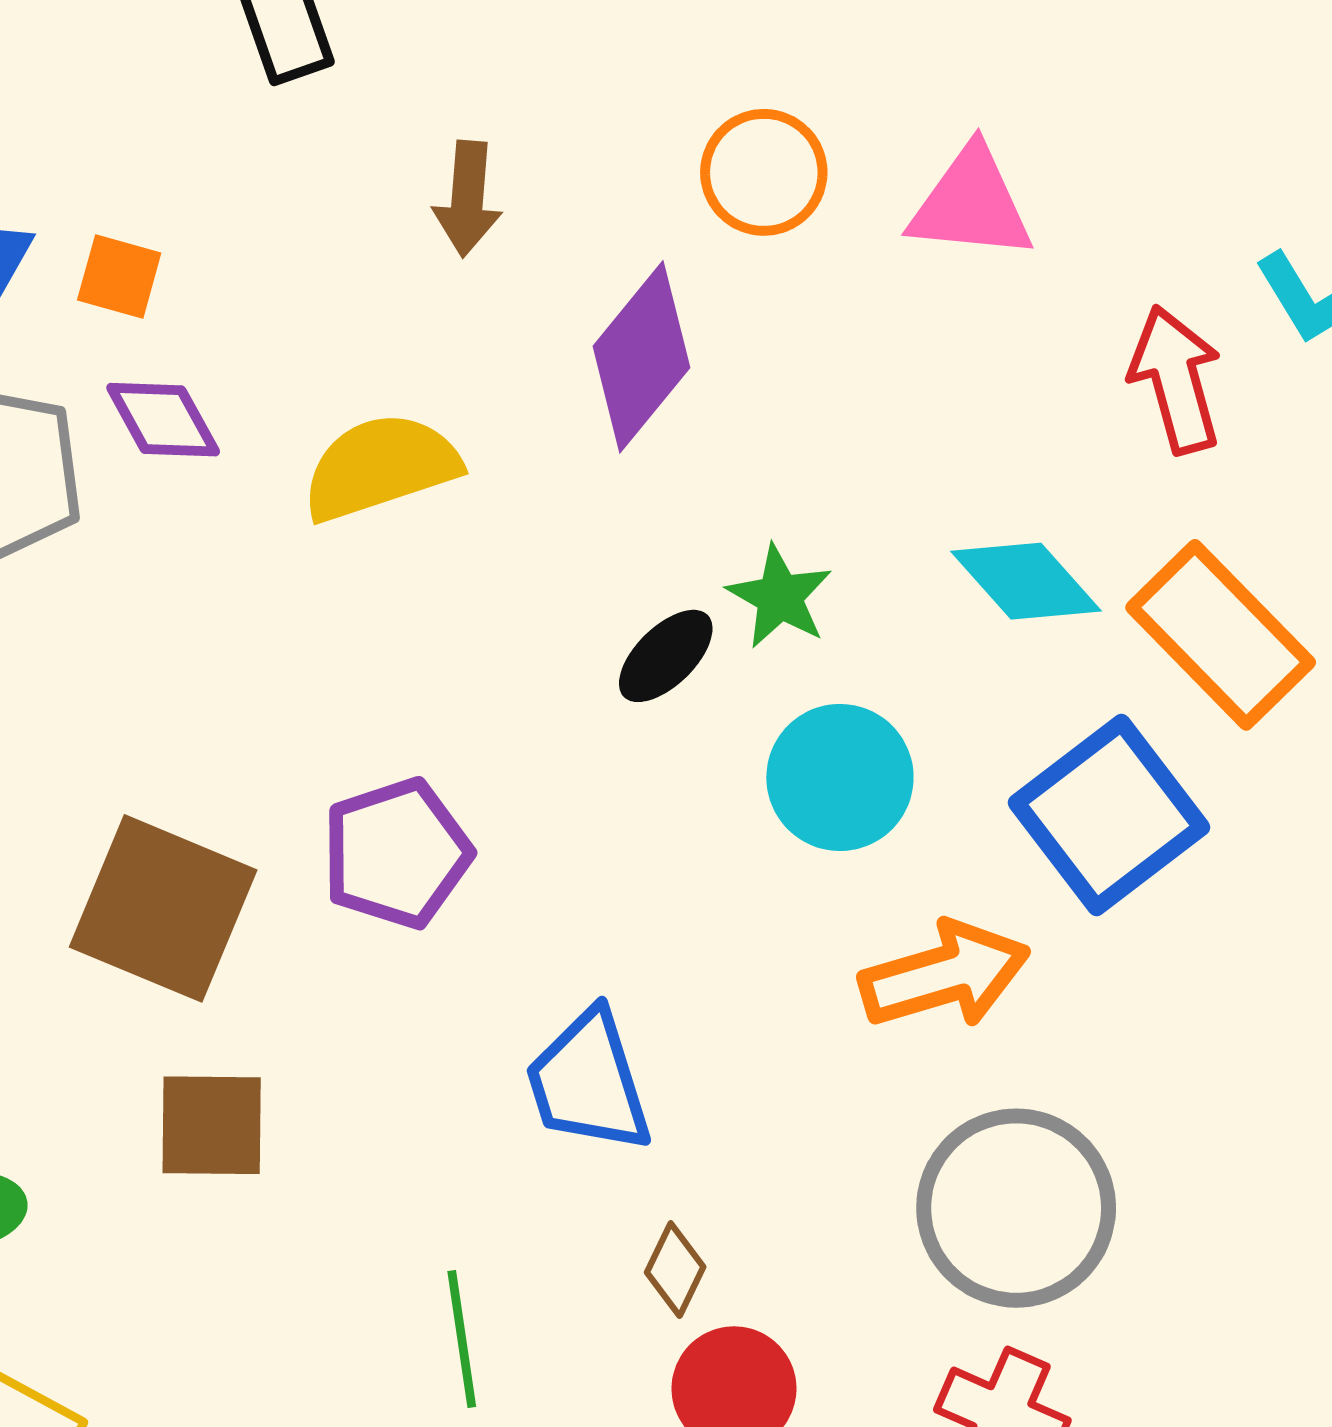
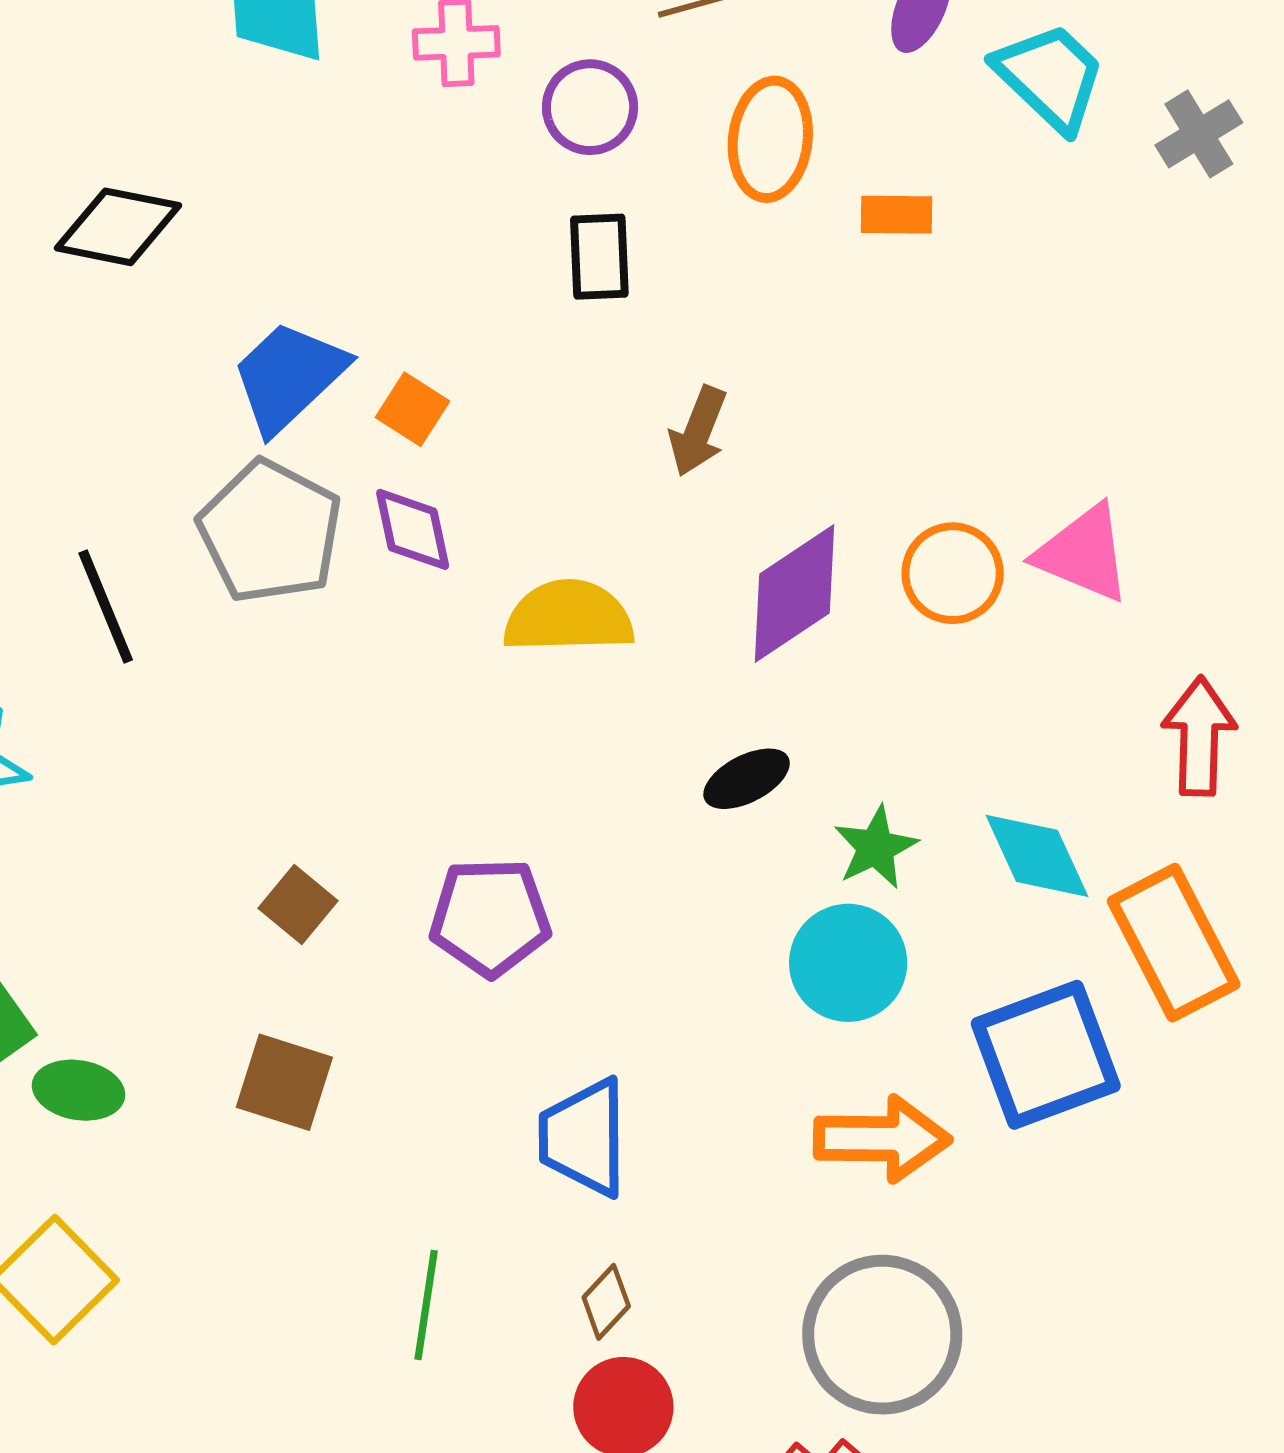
orange circle: (764, 172) -> (953, 573), moved
green star: (780, 597) -> (876, 847), moved
black ellipse: (666, 656) -> (747, 779), moved
brown square: (163, 908) -> (298, 905), size x0.5

